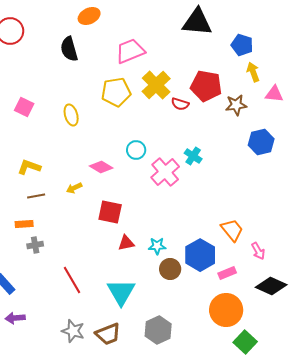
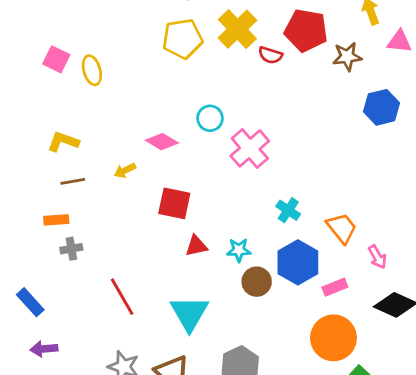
yellow ellipse: (71, 115) -> (92, 70), moved
cyan cross: (193, 156) -> (288, 210), moved

